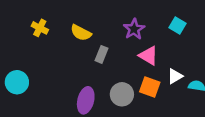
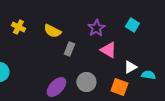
orange square: (150, 87) -> (119, 87), moved
purple ellipse: (86, 100) -> (56, 87), turned 30

